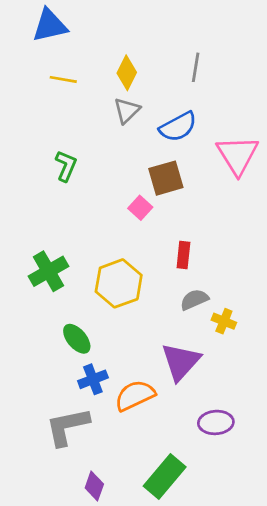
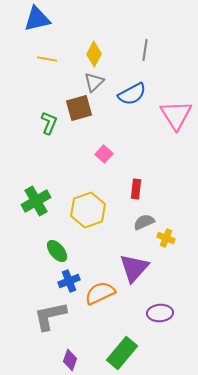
brown square: (166, 178) -> (79, 108), moved

